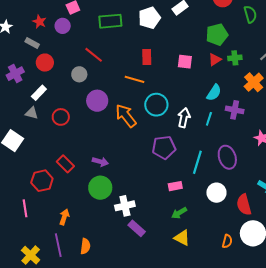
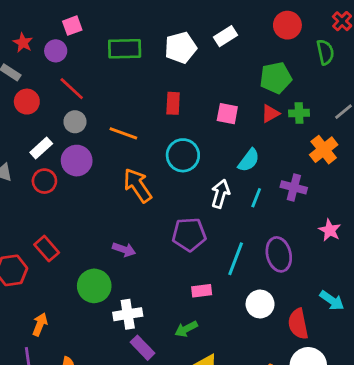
red line: (94, 55) -> (72, 89), moved
orange line: (134, 79) -> (123, 133), moved
white rectangle: (39, 93) -> (41, 148), moved
cyan semicircle: (214, 93) -> (249, 160), moved
purple circle: (97, 101) -> (77, 161), moved
cyan circle: (156, 105) -> (183, 155), moved
purple arrow: (100, 162) -> (124, 250), moved
green arrow: (179, 213) -> (186, 329), moved

